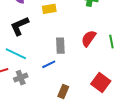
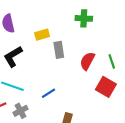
gray rectangle: (60, 46) -> (59, 50), moved
red square: (101, 82) -> (106, 87), moved

